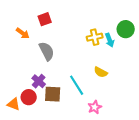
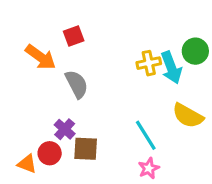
orange arrow: (23, 33) -> (41, 57), size x1.5
cyan arrow: (110, 40) -> (171, 68), size x1.5
yellow semicircle: (101, 72) -> (188, 116), moved, size x1.5
cyan line: (77, 85) -> (146, 135), moved

